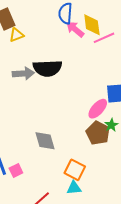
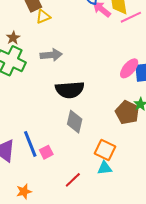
black semicircle: (47, 68) -> (70, 90), moved
pink ellipse: (98, 109) -> (129, 68), moved
gray diamond: (45, 141) -> (75, 122), turned 30

